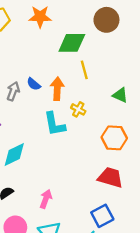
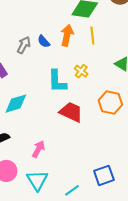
orange arrow: (57, 89) -> (67, 35), moved
red trapezoid: (110, 177) -> (71, 112), moved
blue square: (102, 216) -> (104, 175), moved

